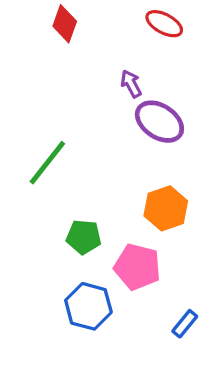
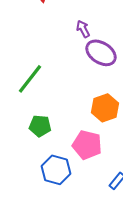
green pentagon: (84, 237) -> (40, 126), moved

